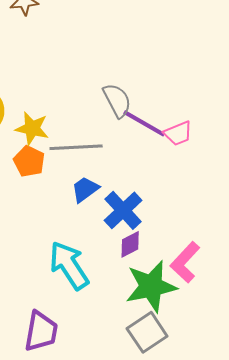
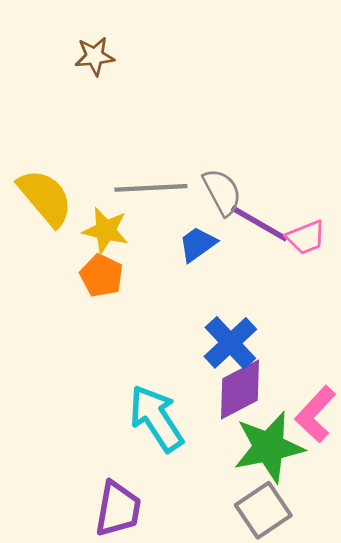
gray line: (76, 147) -> (151, 188), moved
blue trapezoid: (85, 189) -> (197, 244), moved
purple diamond: (130, 244) -> (240, 390), size x1.6

